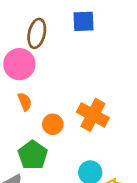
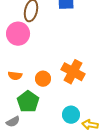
orange semicircle: (25, 102) -> (15, 76), moved, turned 120

